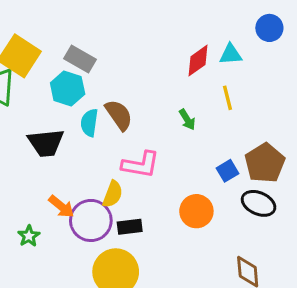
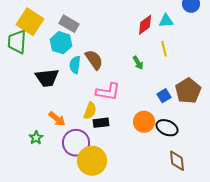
black ellipse: (259, 203) -> (167, 128), moved
purple circle: (91, 220) -> (76, 143), moved
black rectangle: (130, 227) -> (101, 123), moved

